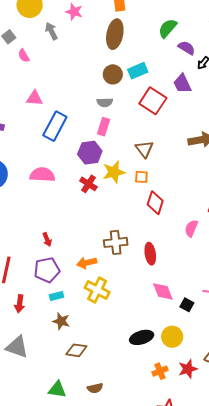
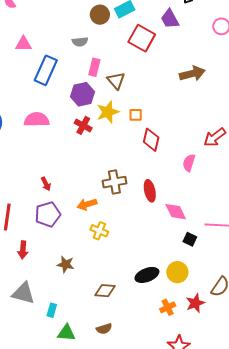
gray semicircle: (105, 102) -> (80, 42), moved
brown triangle: (144, 149) -> (116, 81), moved
yellow cross: (97, 290) -> (99, 231), size x0.7
pink diamond: (163, 291) -> (176, 212), moved
cyan rectangle: (56, 296) -> (52, 310), moved, turned -56
brown diamond: (76, 350) -> (105, 291), moved

